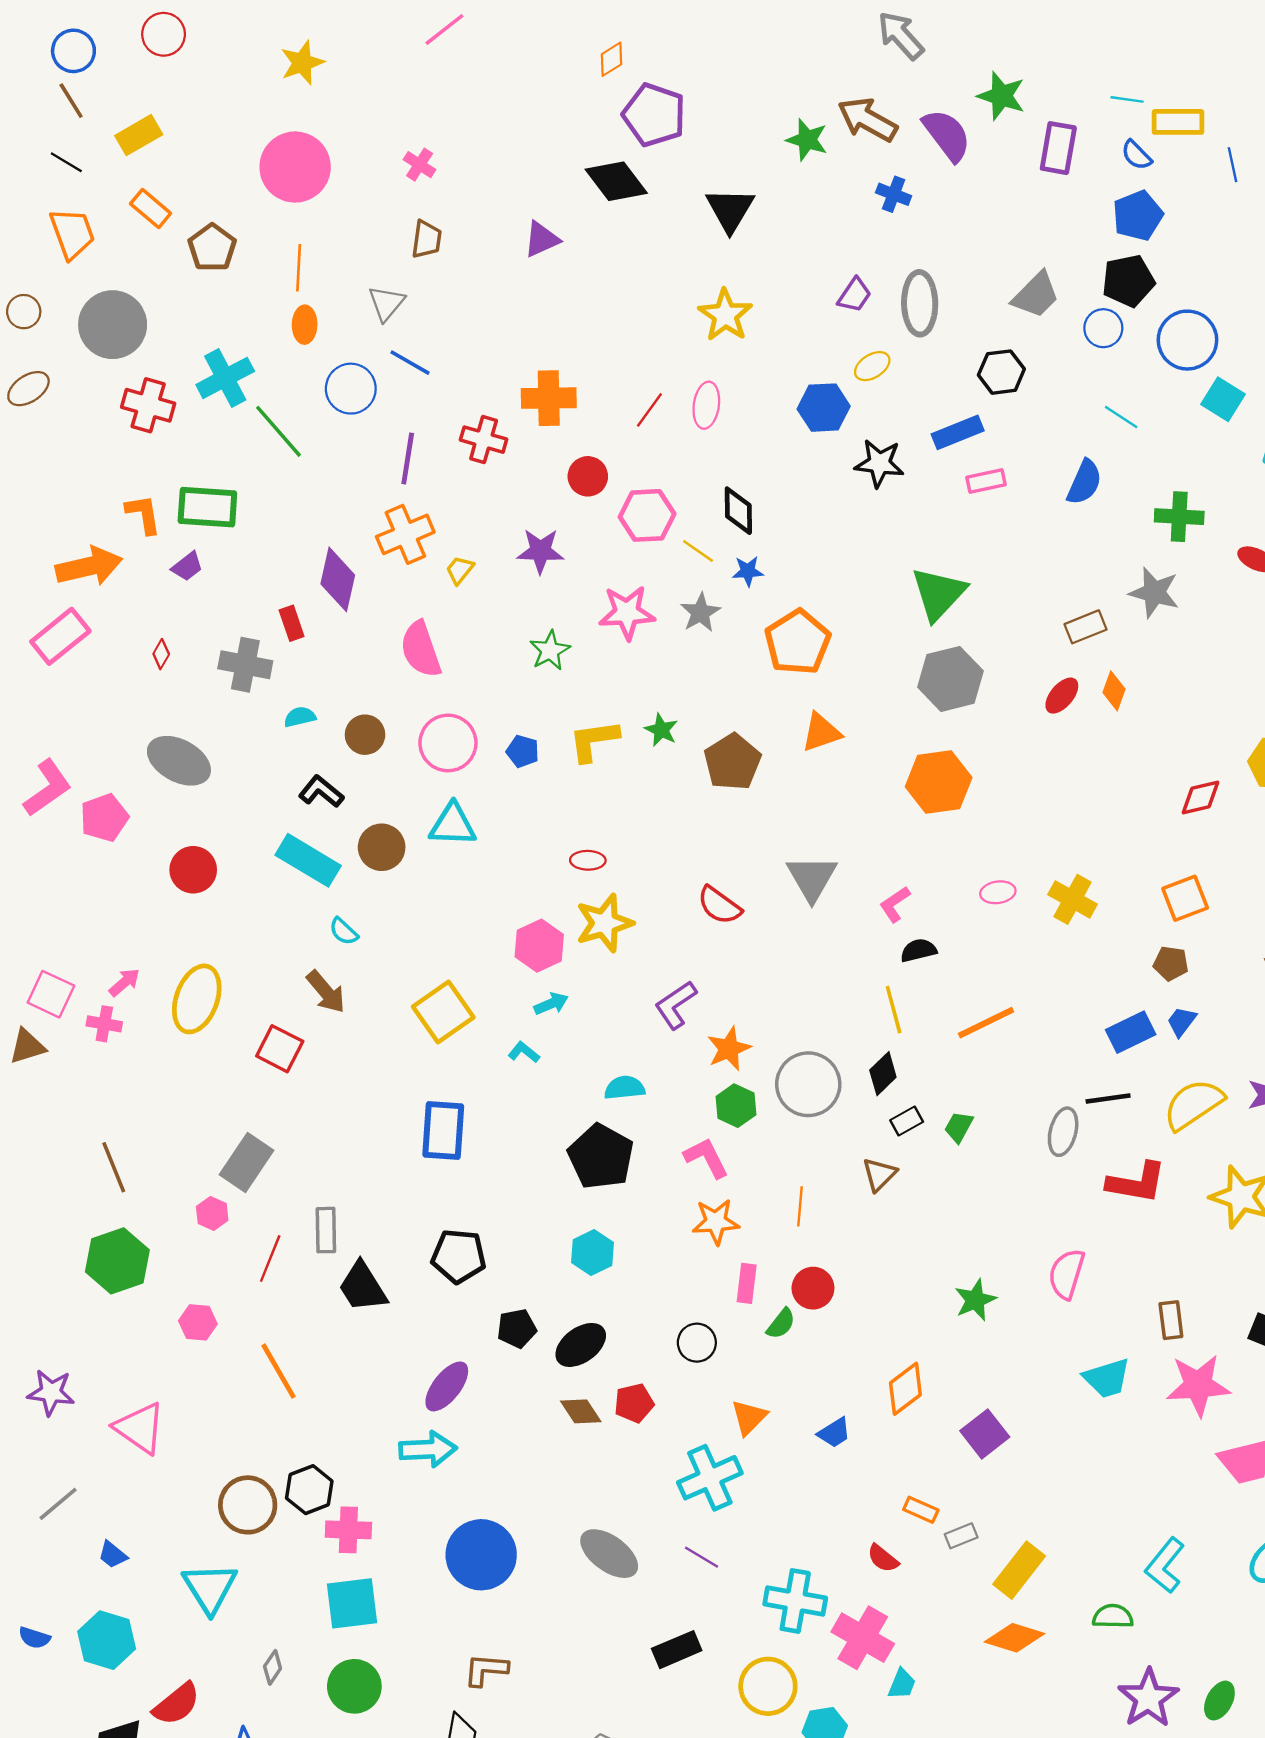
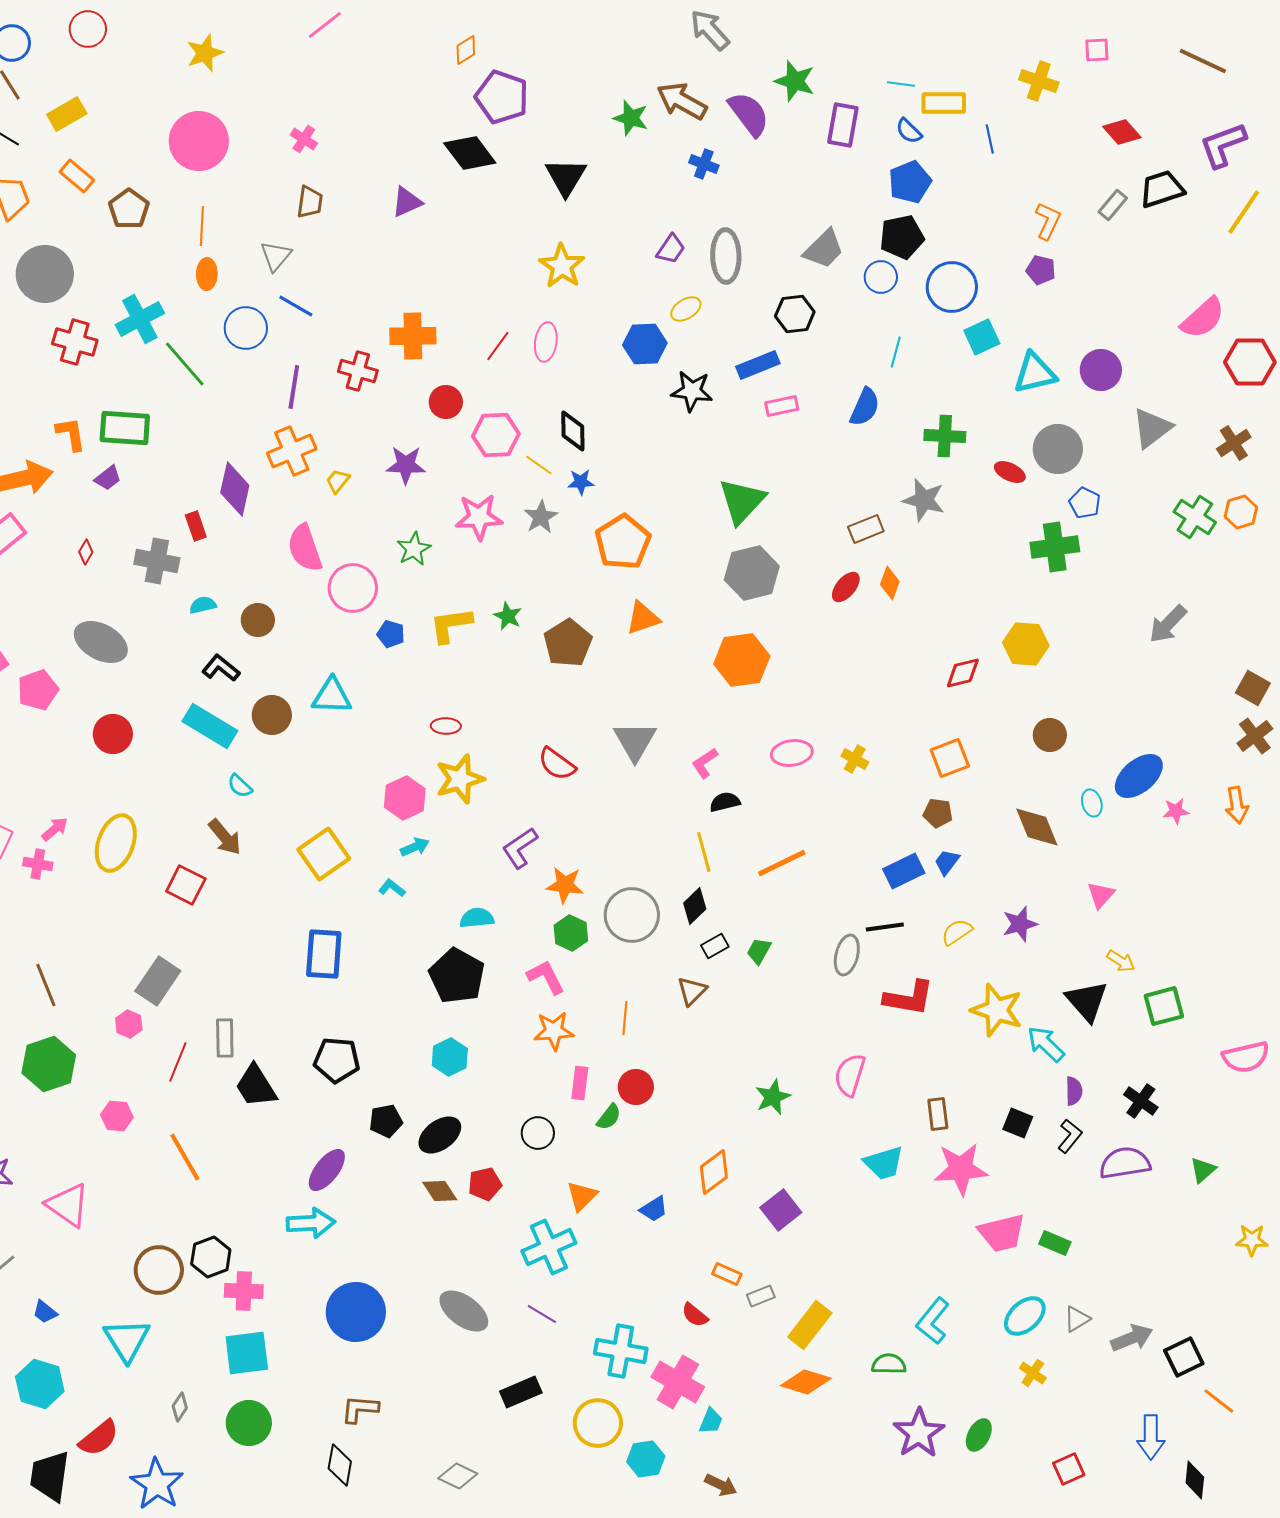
cyan square: (1223, 399) -> (982, 337), turned 33
cyan line: (1121, 417) -> (896, 352), turned 72
pink circle: (448, 743) -> (353, 588), moved
pink ellipse: (998, 892) -> (792, 753), size x1.4
yellow cross: (1073, 899) -> (855, 759), size x0.7
orange star: (729, 1049) -> (565, 885), turned 30
yellow semicircle: (1193, 1104) -> (957, 932), size x0.6

